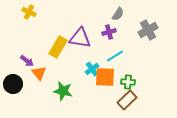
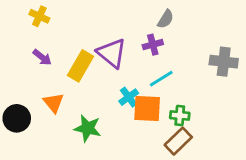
gray cross: (148, 30) -> (224, 62), moved, turned 36
purple triangle: (80, 38) -> (112, 53), turned 30
purple arrow: (27, 61) -> (42, 57), moved

